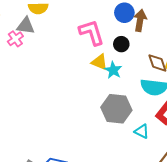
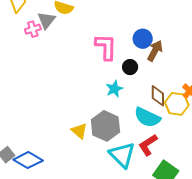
gray triangle: (26, 26) -> (46, 20), turned 42
yellow triangle: (100, 62) -> (79, 131), moved
cyan triangle: (142, 131) -> (122, 155), size x1.8

